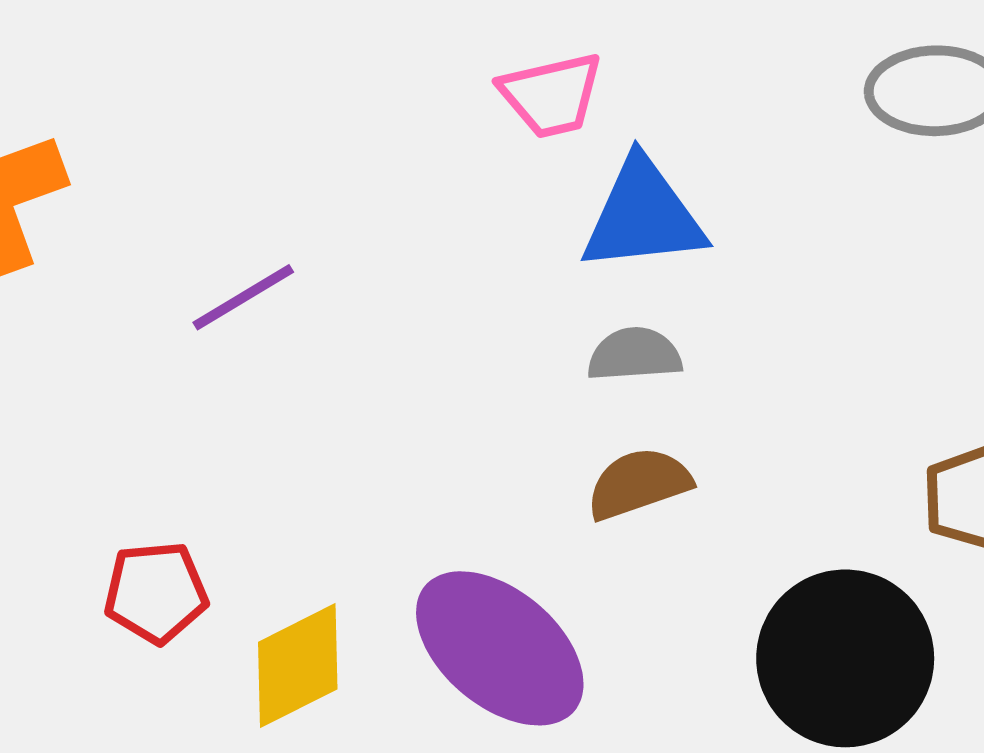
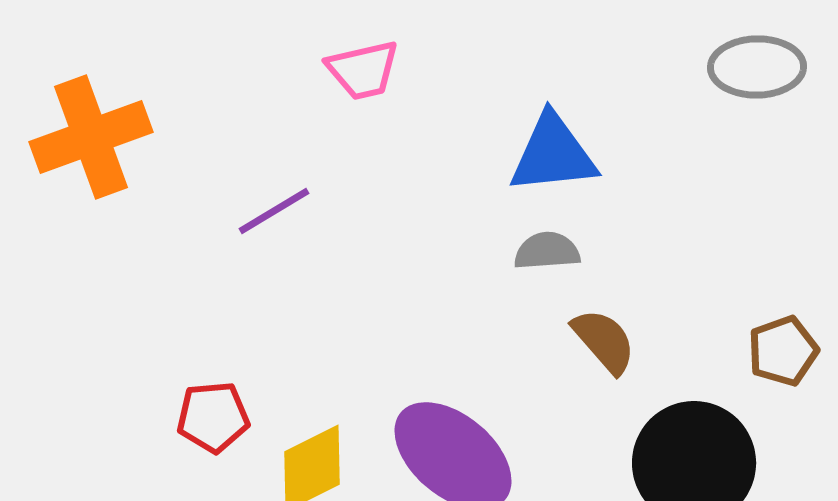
pink trapezoid: (551, 95) -> (363, 70), moved
brown semicircle: (639, 484) -> (604, 341), moved, turned 68

